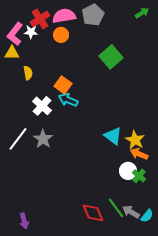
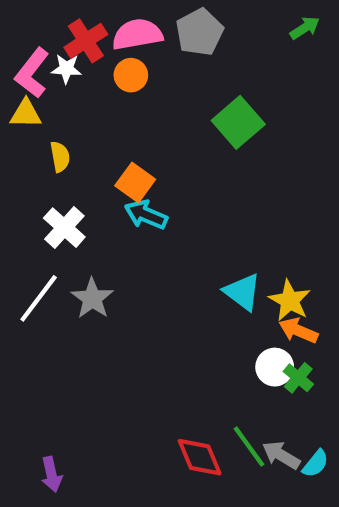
white cross: (42, 106) -> (64, 228), moved

